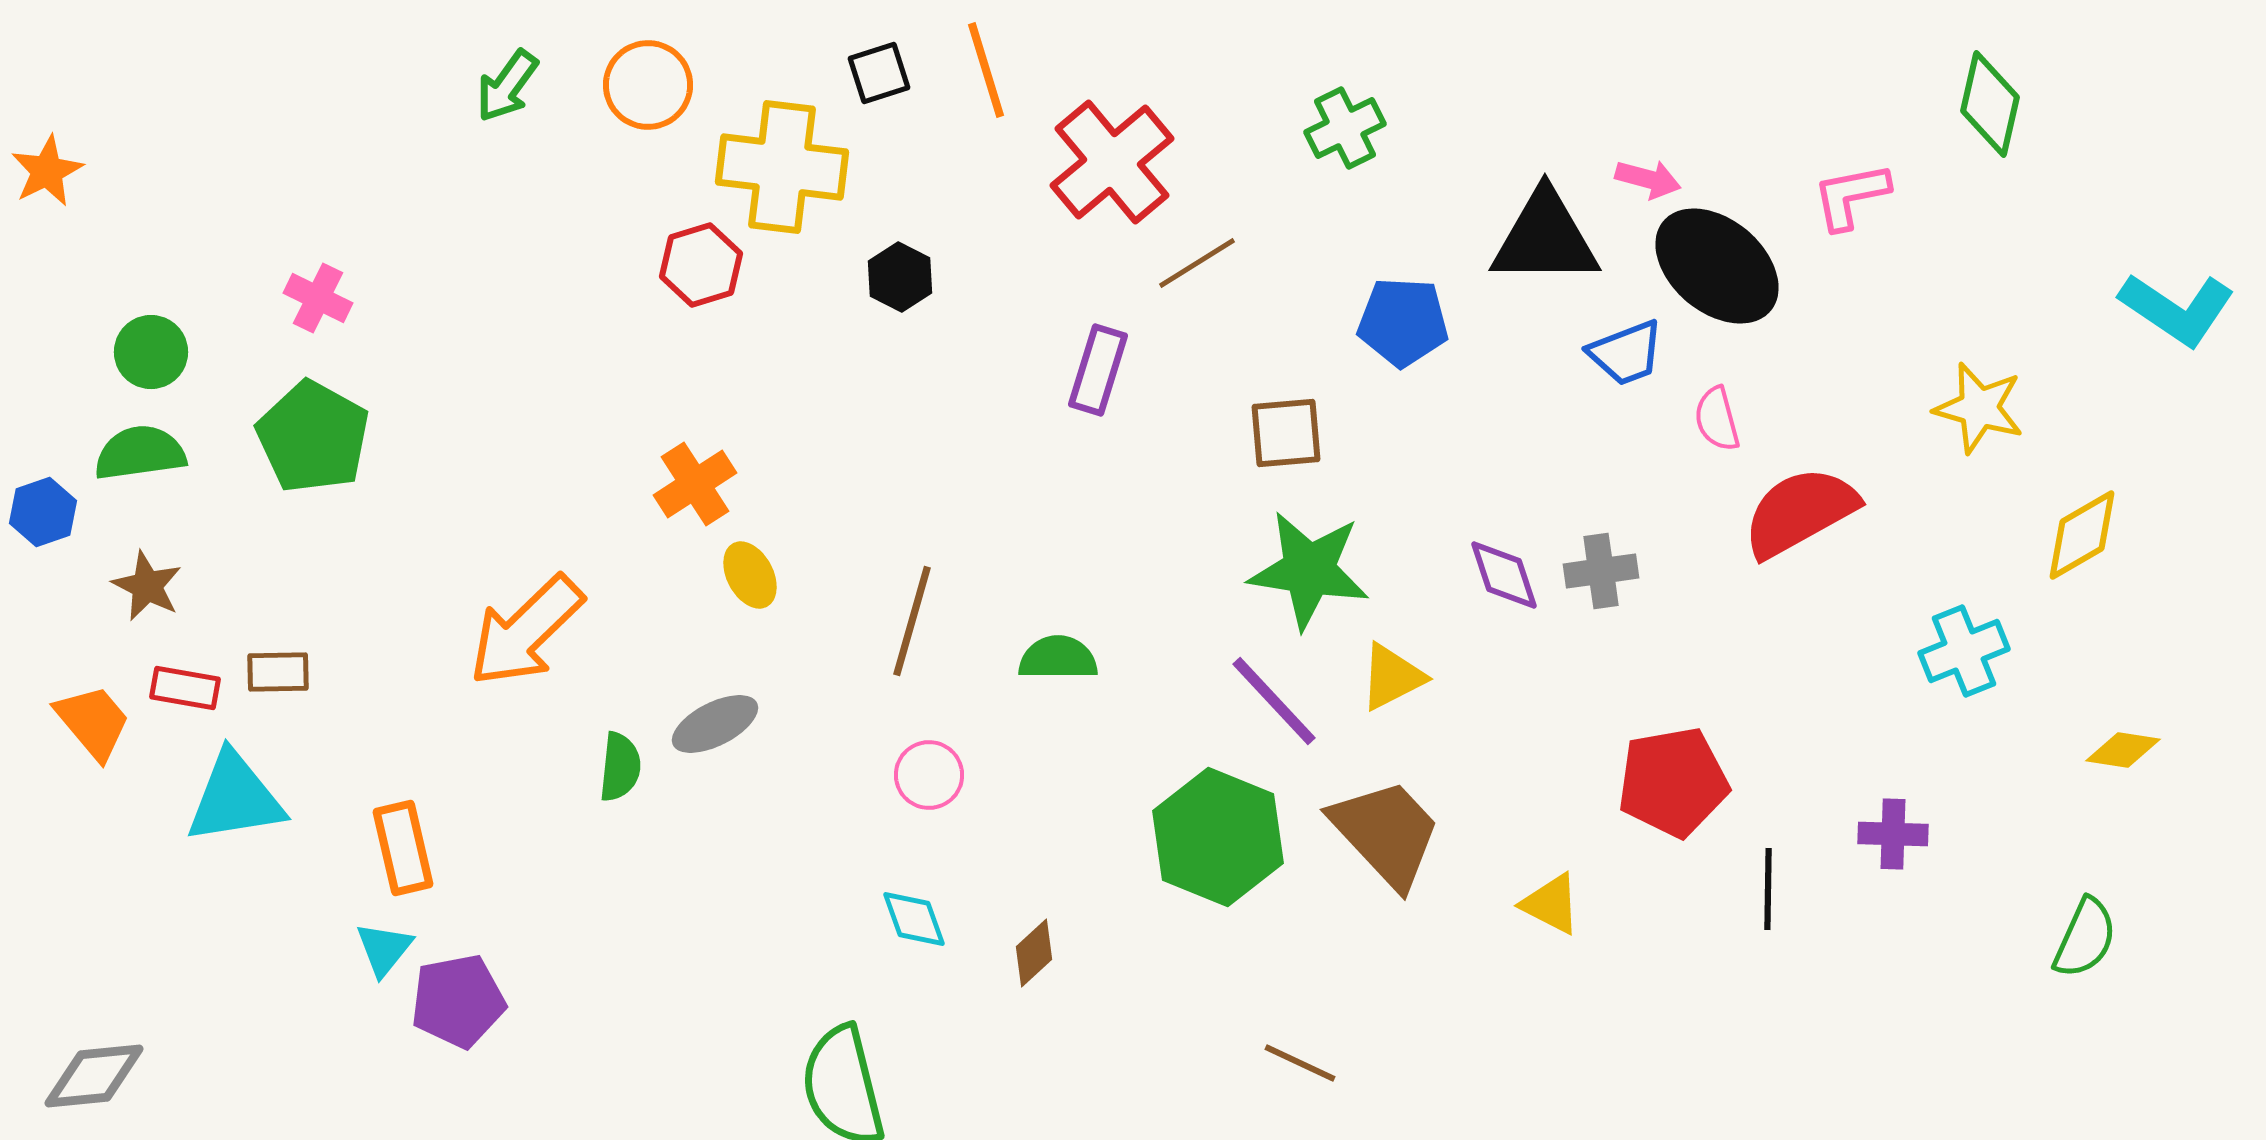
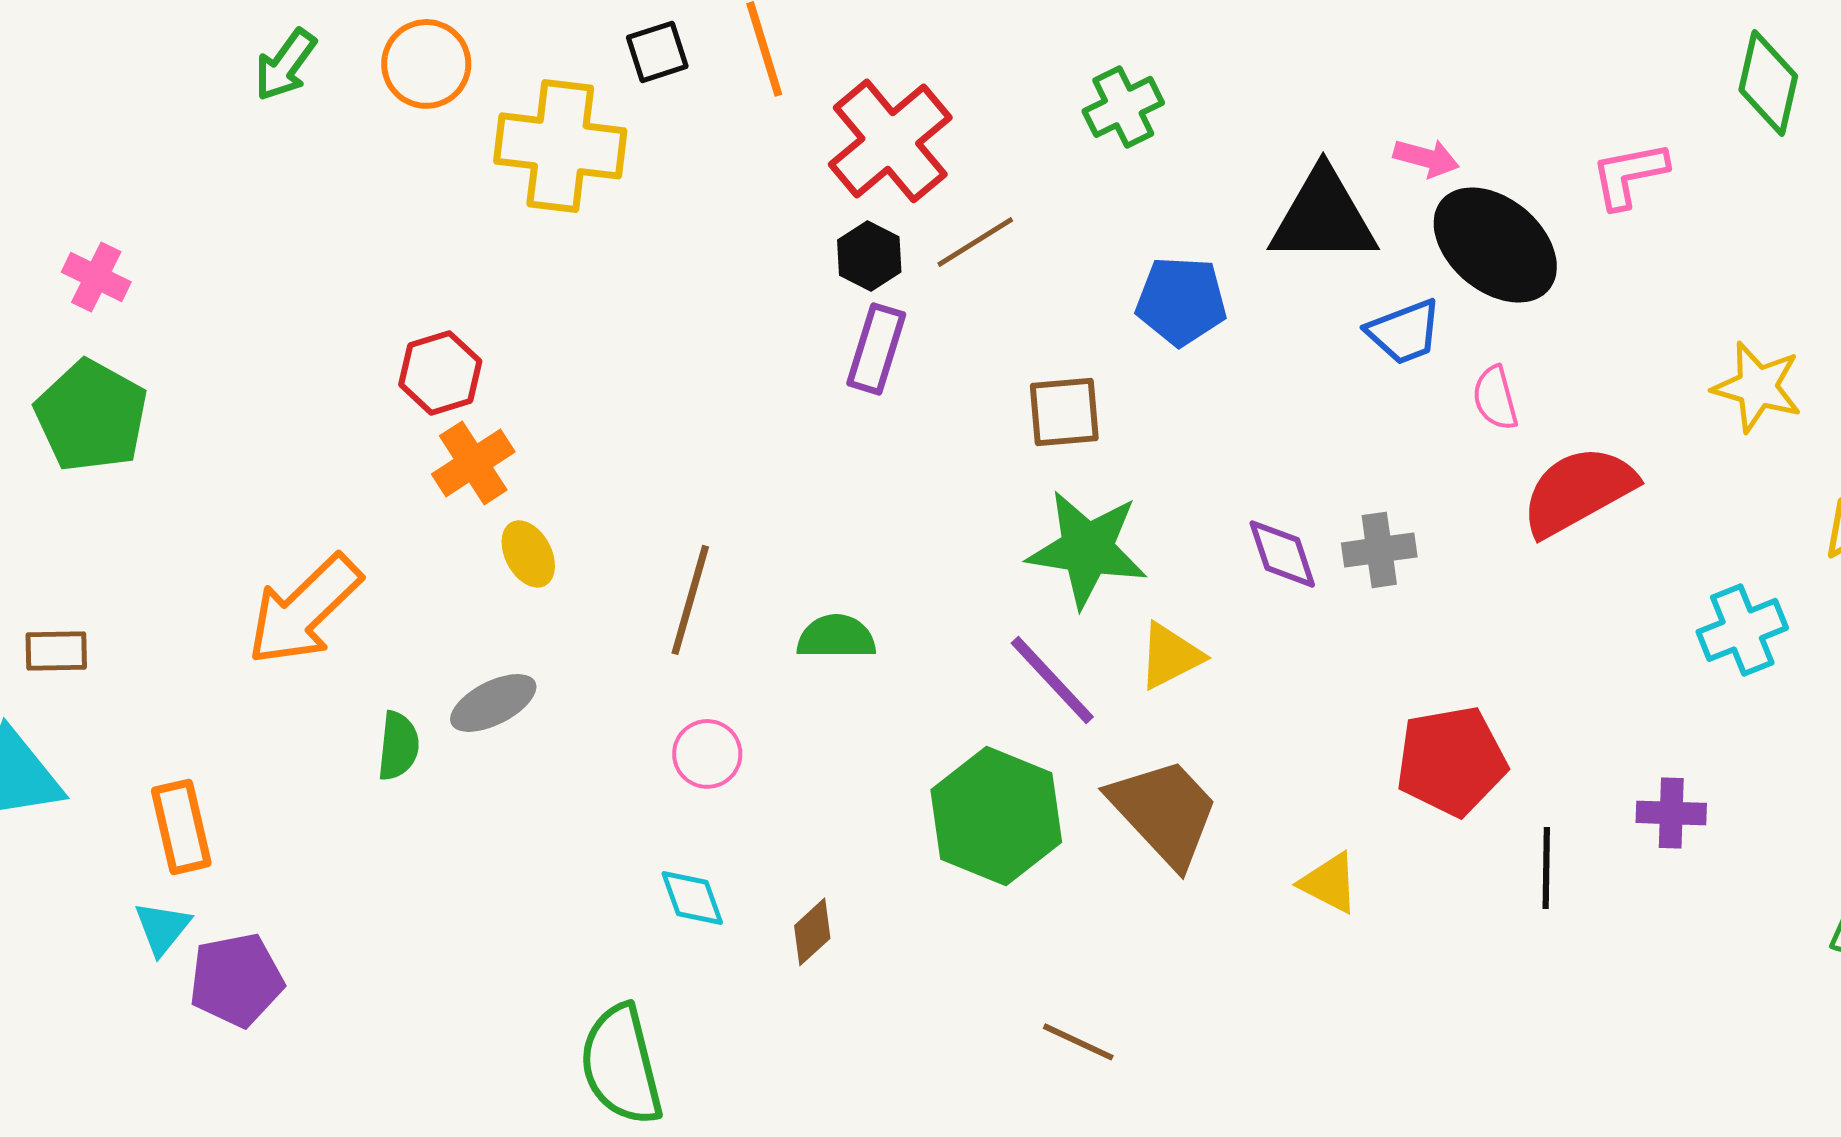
red hexagon: (701, 265) -> (440, 373), moved
black hexagon: (900, 277) -> (869, 256), moved

